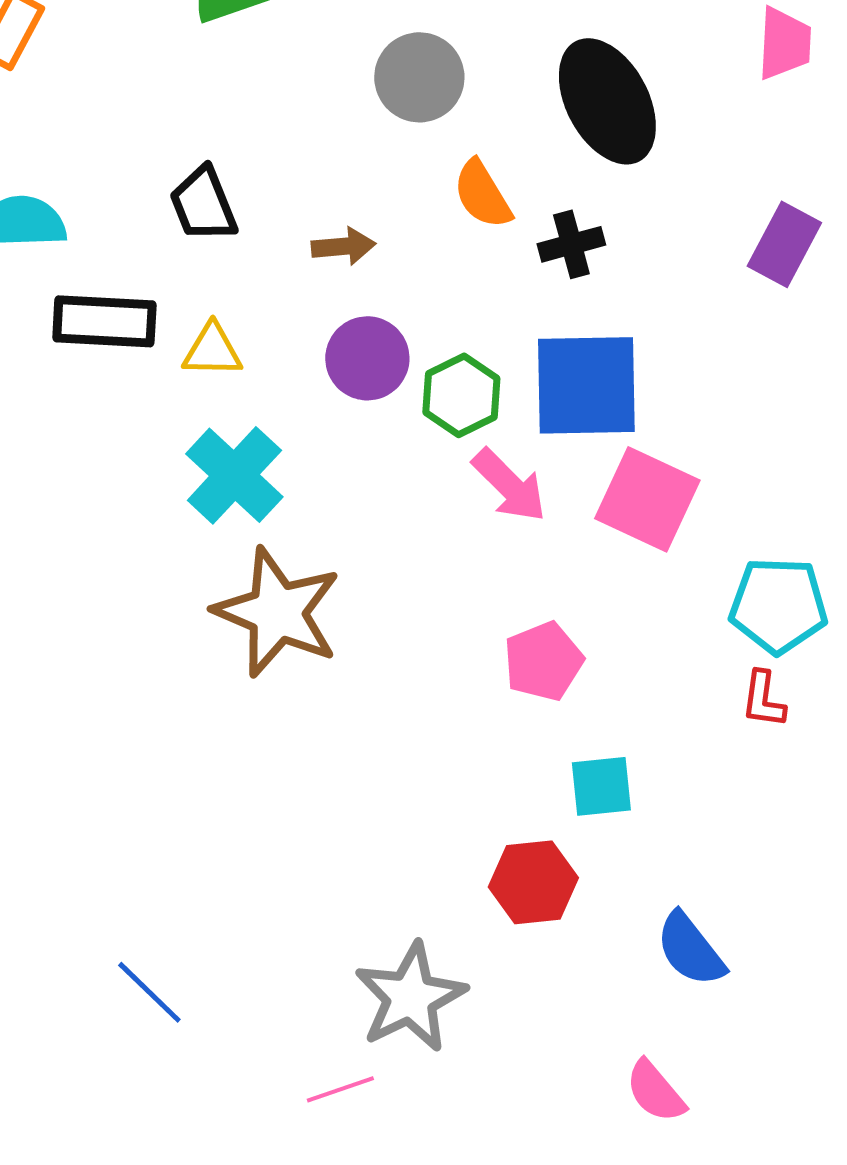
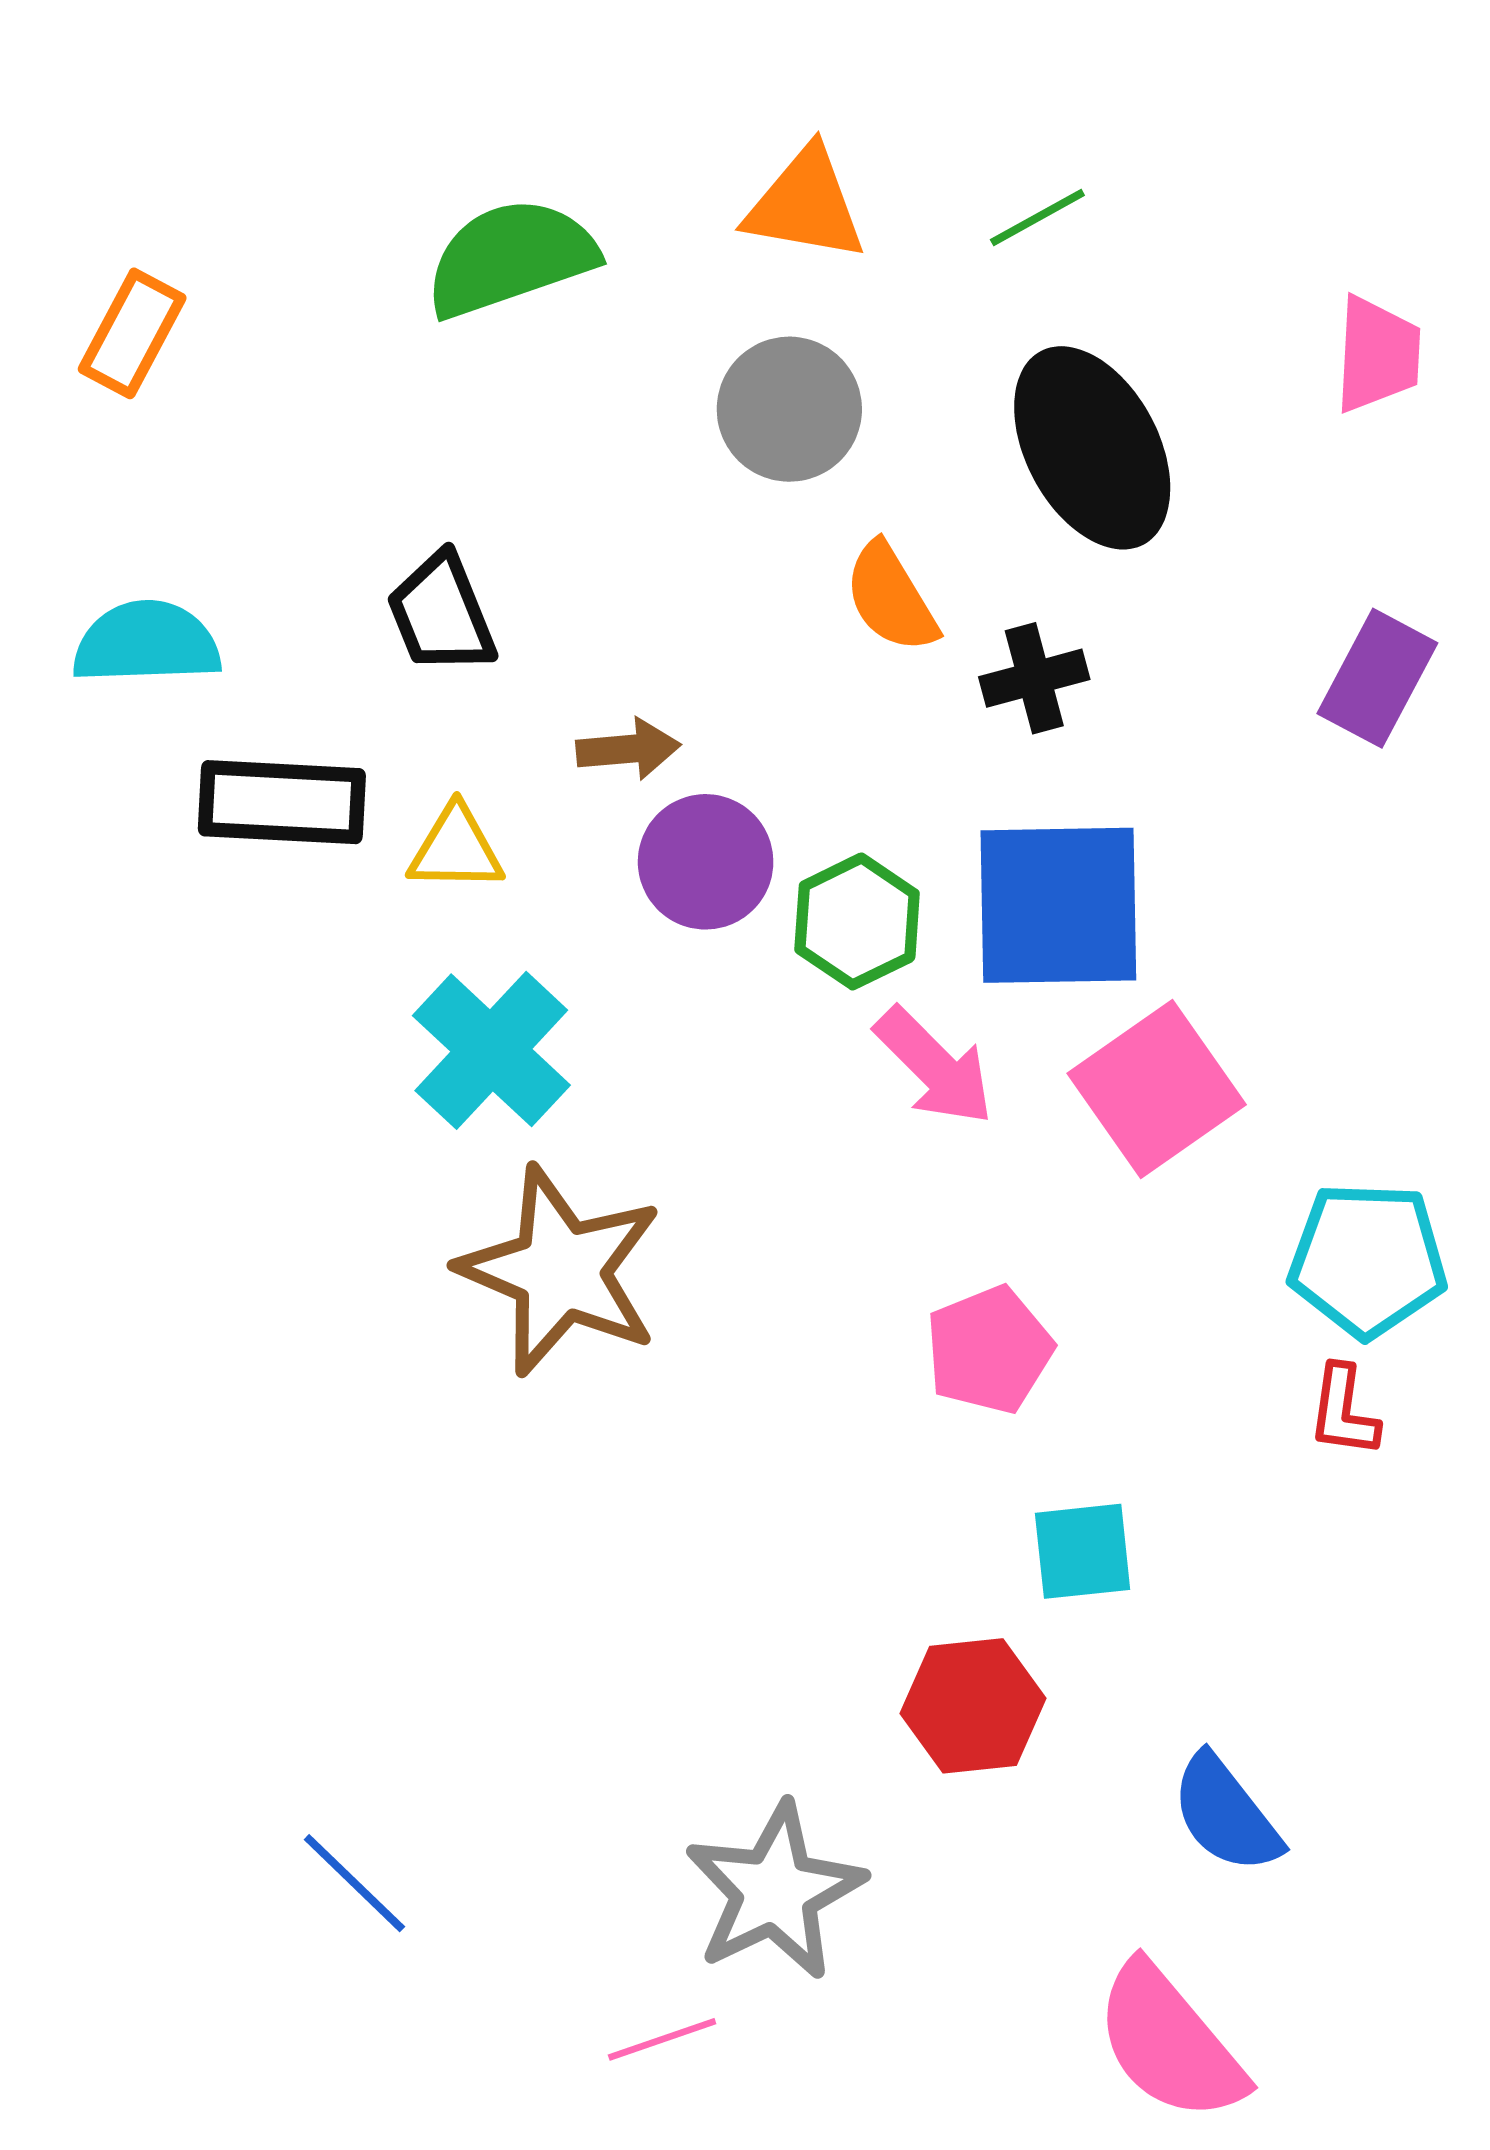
brown arrow: (343, 246) -> (628, 749), moved
pink square: (647, 499) -> (1157, 1089), turned 30
pink semicircle: (655, 1091) -> (1170, 2043), size x1.6

